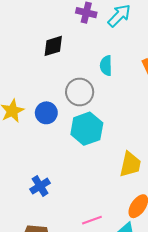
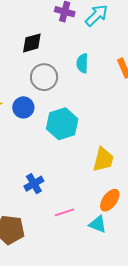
gray circle: (80, 92) -> (44, 77), moved
blue cross: (40, 186) -> (34, 184), moved

